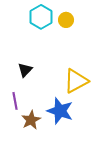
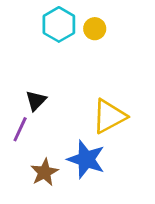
purple line: (15, 101) -> (20, 129), moved, turned 36

